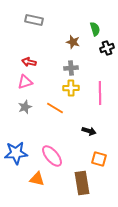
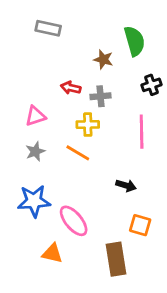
green semicircle: (95, 29) -> (134, 41), size x1.5
black cross: (107, 48) -> (151, 85), moved
red arrow: (29, 62) -> (71, 88), moved
yellow cross: (71, 88) -> (88, 125), moved
blue star: (16, 153) -> (34, 201), moved

